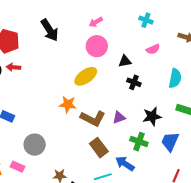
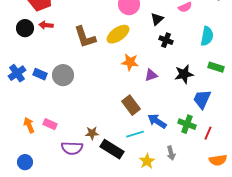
black triangle: (125, 61) -> (157, 19), turned -32
orange star: (68, 104) -> (130, 62), moved
brown L-shape: (93, 118) -> (85, 37), moved, turned 45
green cross: (139, 142) -> (187, 124), moved
gray circle: (35, 145) -> (63, 75), moved

